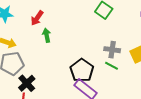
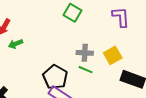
green arrow: (47, 35) -> (16, 44), turned -96

